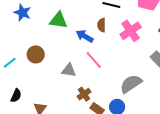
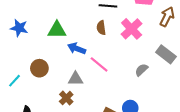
blue arrow: (85, 36) -> (77, 48), moved
gray semicircle: (131, 84) -> (142, 70), moved, size x0.6
brown cross: (84, 94) -> (66, 98), moved

